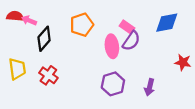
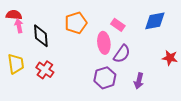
pink arrow: (29, 20) -> (19, 26), moved, turned 56
black diamond: (44, 39) -> (41, 36), turned -45
purple semicircle: (131, 41) -> (122, 54), moved

